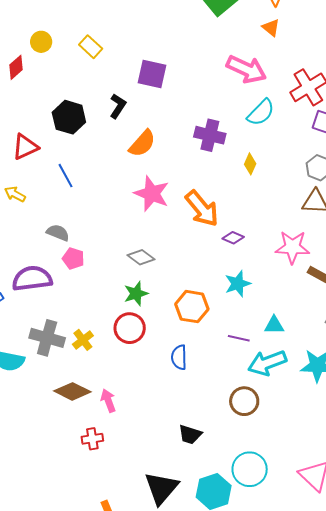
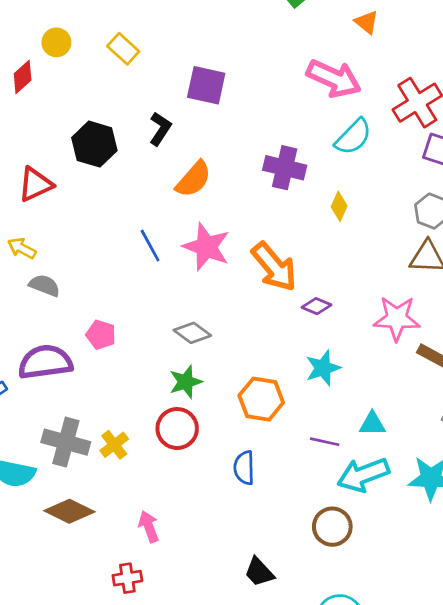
blue line: (66, 176) -> (150, 246), moved
gray semicircle: (58, 233) -> (45, 285), moved
brown diamond: (72, 391) -> (69, 511), moved
black trapezoid: (190, 435) -> (259, 572), turned 30

